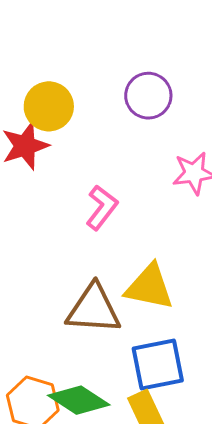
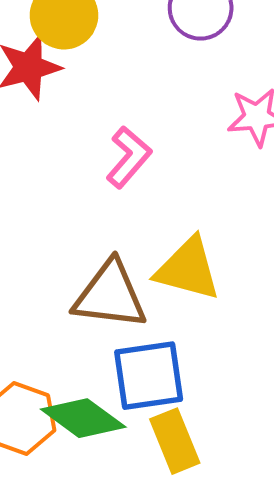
blue square: (158, 365) -> (149, 376), moved

